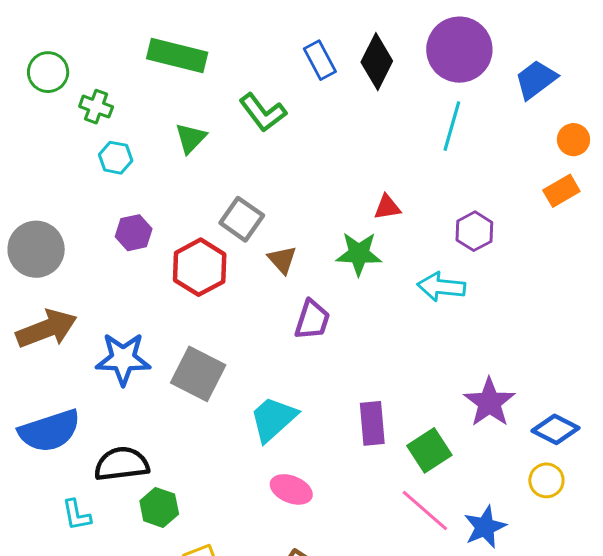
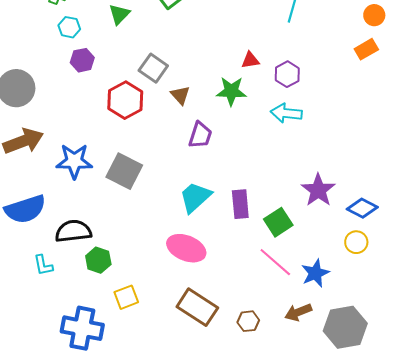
purple hexagon: (474, 231) -> (287, 74), moved
purple hexagon: (134, 233) -> (82, 60), moved
cyan trapezoid: (273, 419) -> (195, 197), moved
pink ellipse: (291, 489) -> (186, 248), size x1.4

